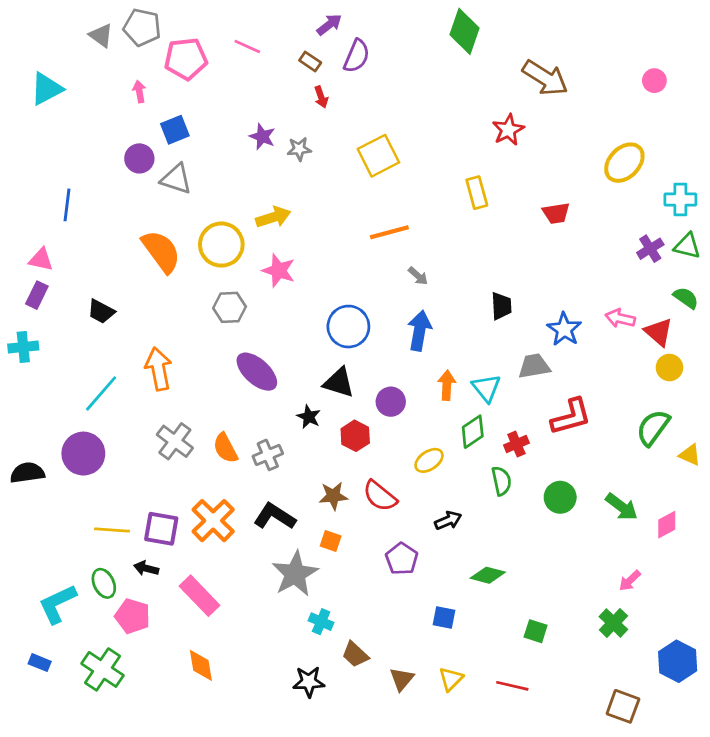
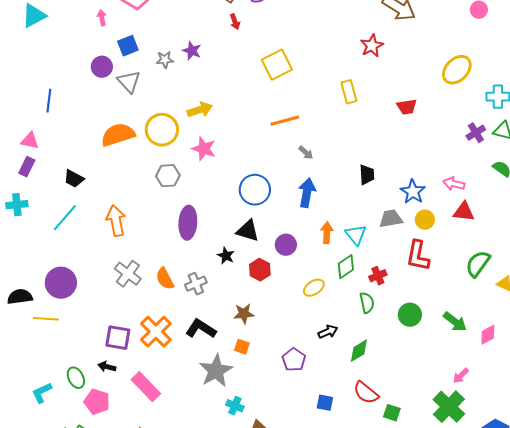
gray star: (299, 149) -> (165, 60), moved
gray triangle: (176, 179) -> (129, 82), turned 30
orange semicircle: (161, 251) -> (118, 135), turned -72
red triangle: (659, 332) -> (464, 212), moved, turned -35
yellow circle: (669, 368) -> (425, 220), moved
purple ellipse: (257, 372) -> (188, 223), turned 52
cyan line: (101, 393) -> (65, 218), moved
red L-shape: (571, 417) -> (418, 256), turned 116
red semicircle: (380, 496) -> (366, 393), moved
yellow line: (112, 530) -> (46, 319), moved
green diamond: (488, 575) -> (359, 351), moved, turned -45
cyan L-shape: (57, 604) -> (42, 393), size x0.7
green cross: (613, 623) -> (449, 407), size x1.5

